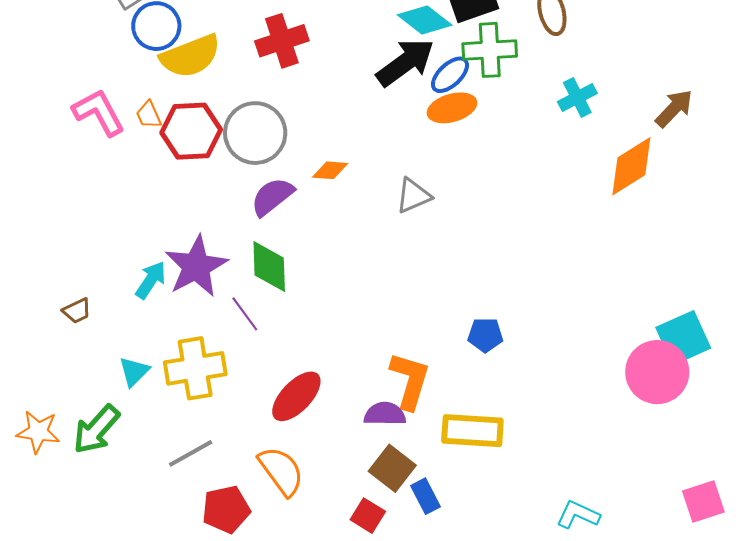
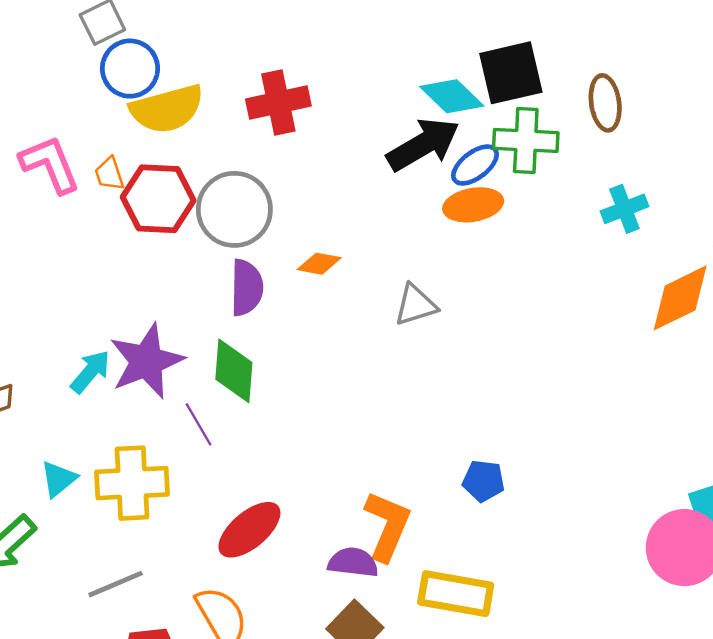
purple semicircle: (272, 197) -> (247, 288), turned 123

